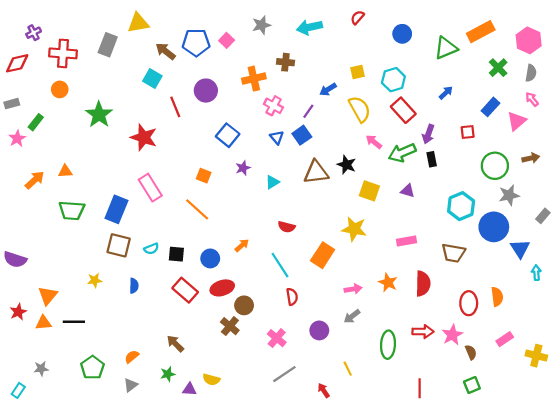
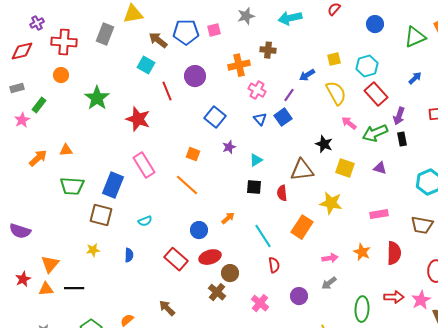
pink square: (227, 40) -> (214, 30), turned 32
brown triangle: (316, 172) -> (302, 170), moved
red semicircle: (287, 227) -> (282, 193), moved, turned 70
brown square: (119, 245) -> (101, 215), moved
black square: (176, 254) -> (254, 187), moved

